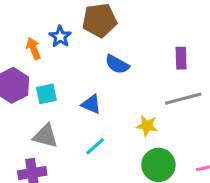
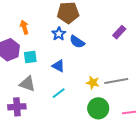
blue star: (60, 37) -> (59, 34), moved
purple rectangle: (181, 58) -> (119, 32), moved, turned 40
gray line: (183, 99) -> (116, 81), moved

